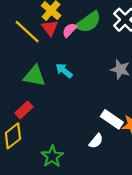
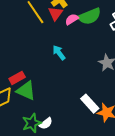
green triangle: (34, 76) -> (26, 91), moved
white semicircle: (96, 141) -> (46, 123), moved

